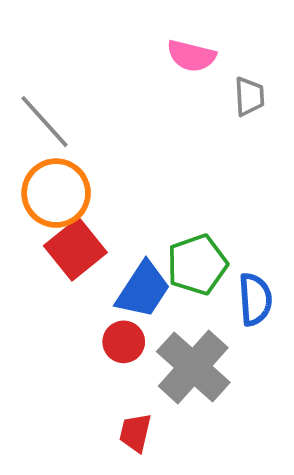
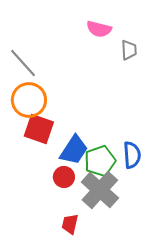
red square: (75, 249) -> (39, 129), turned -32
green pentagon: (197, 265) -> (100, 161), moved

